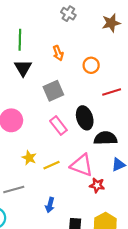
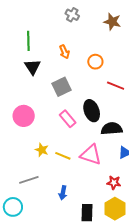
brown star: (111, 23) -> (112, 22), turned 30
red line: (112, 92) -> (116, 86), turned 42
yellow line: (51, 165) -> (63, 156), turned 49
red star: (97, 185) -> (114, 183), moved

